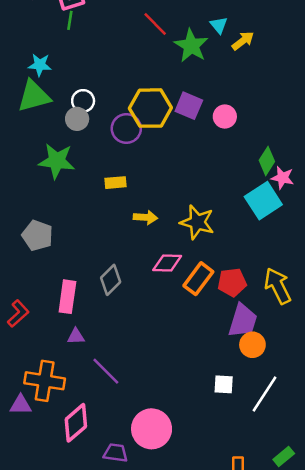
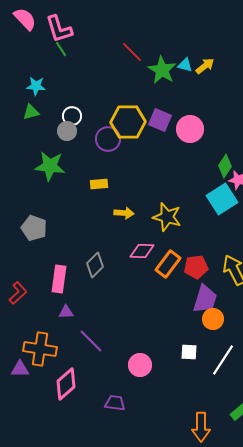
green line: (70, 20) -> (61, 49), turned -42
cyan triangle: (219, 25) -> (185, 65), moved, turned -35
green triangle: (34, 96) -> (31, 112), size x0.6
pink circle: (225, 116) -> (190, 129), size x1.4
pink circle: (152, 429) -> (140, 365), moved, size x0.7
purple trapezoid: (115, 453) -> (115, 403), moved

